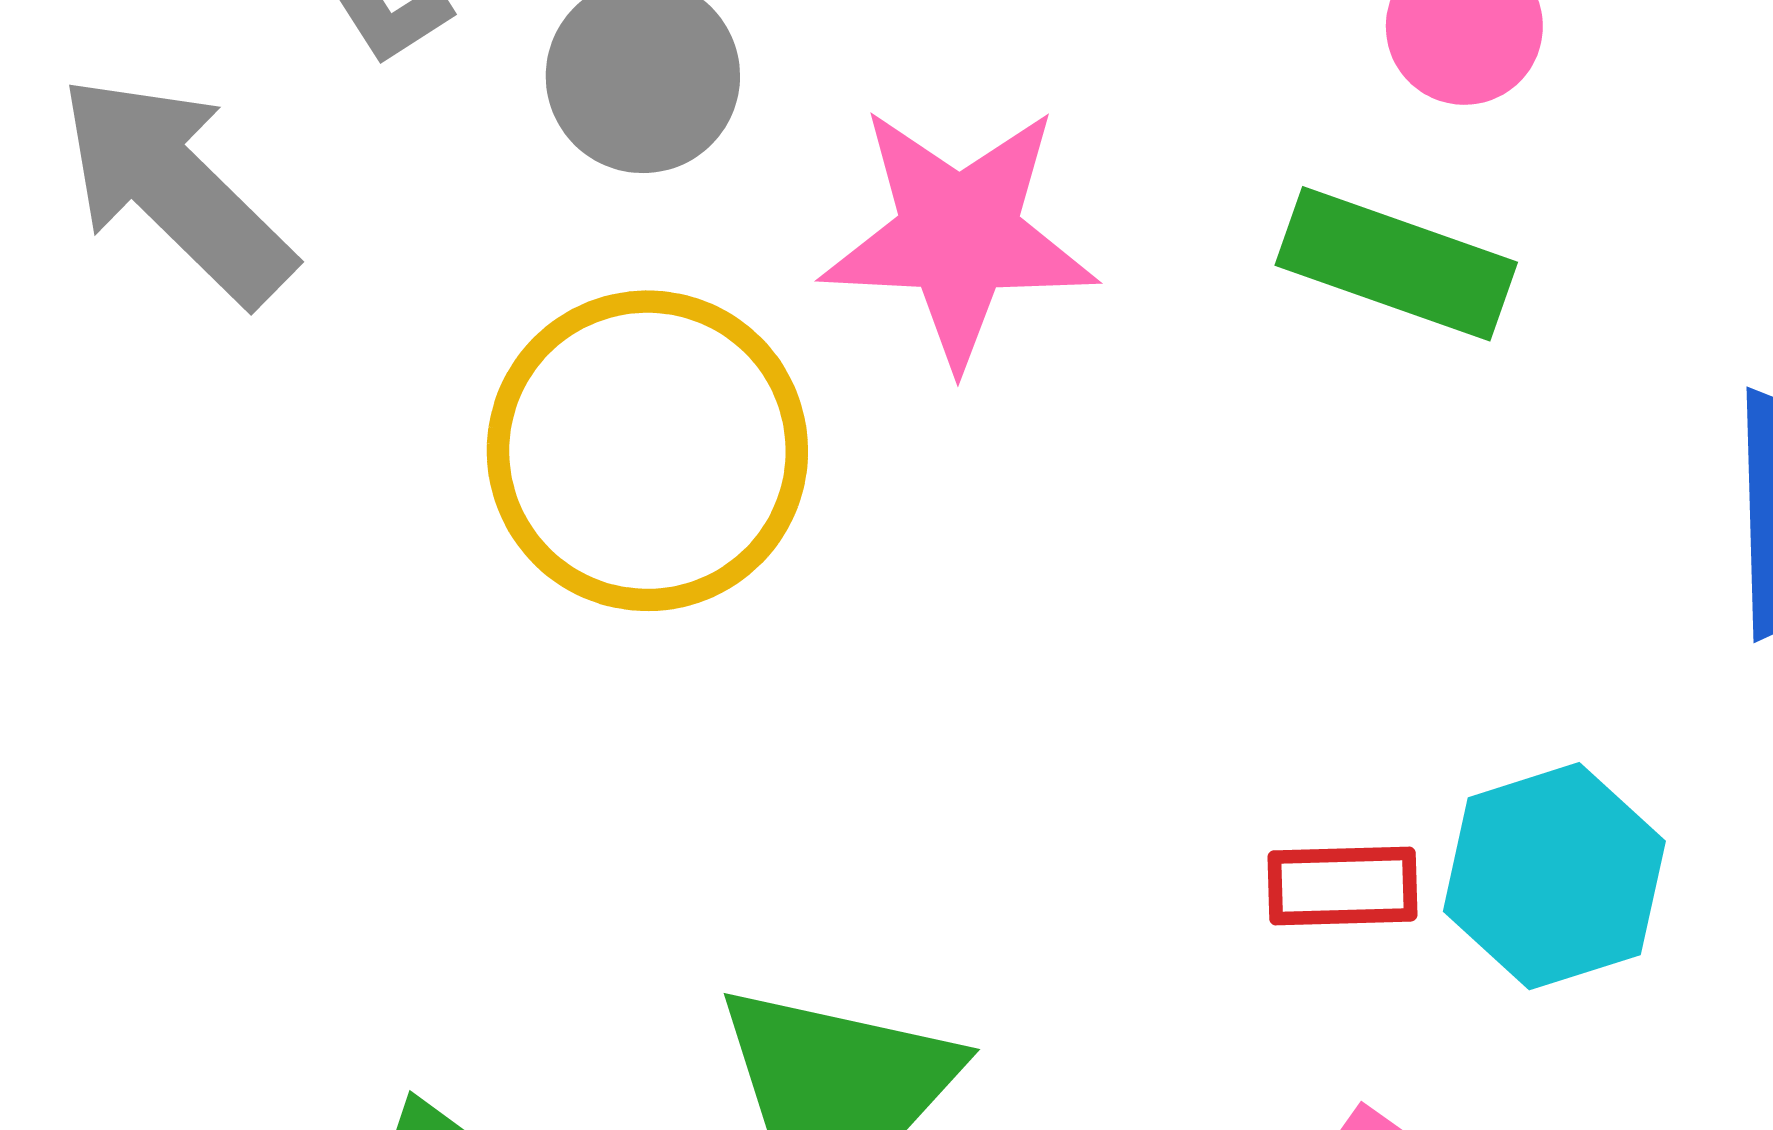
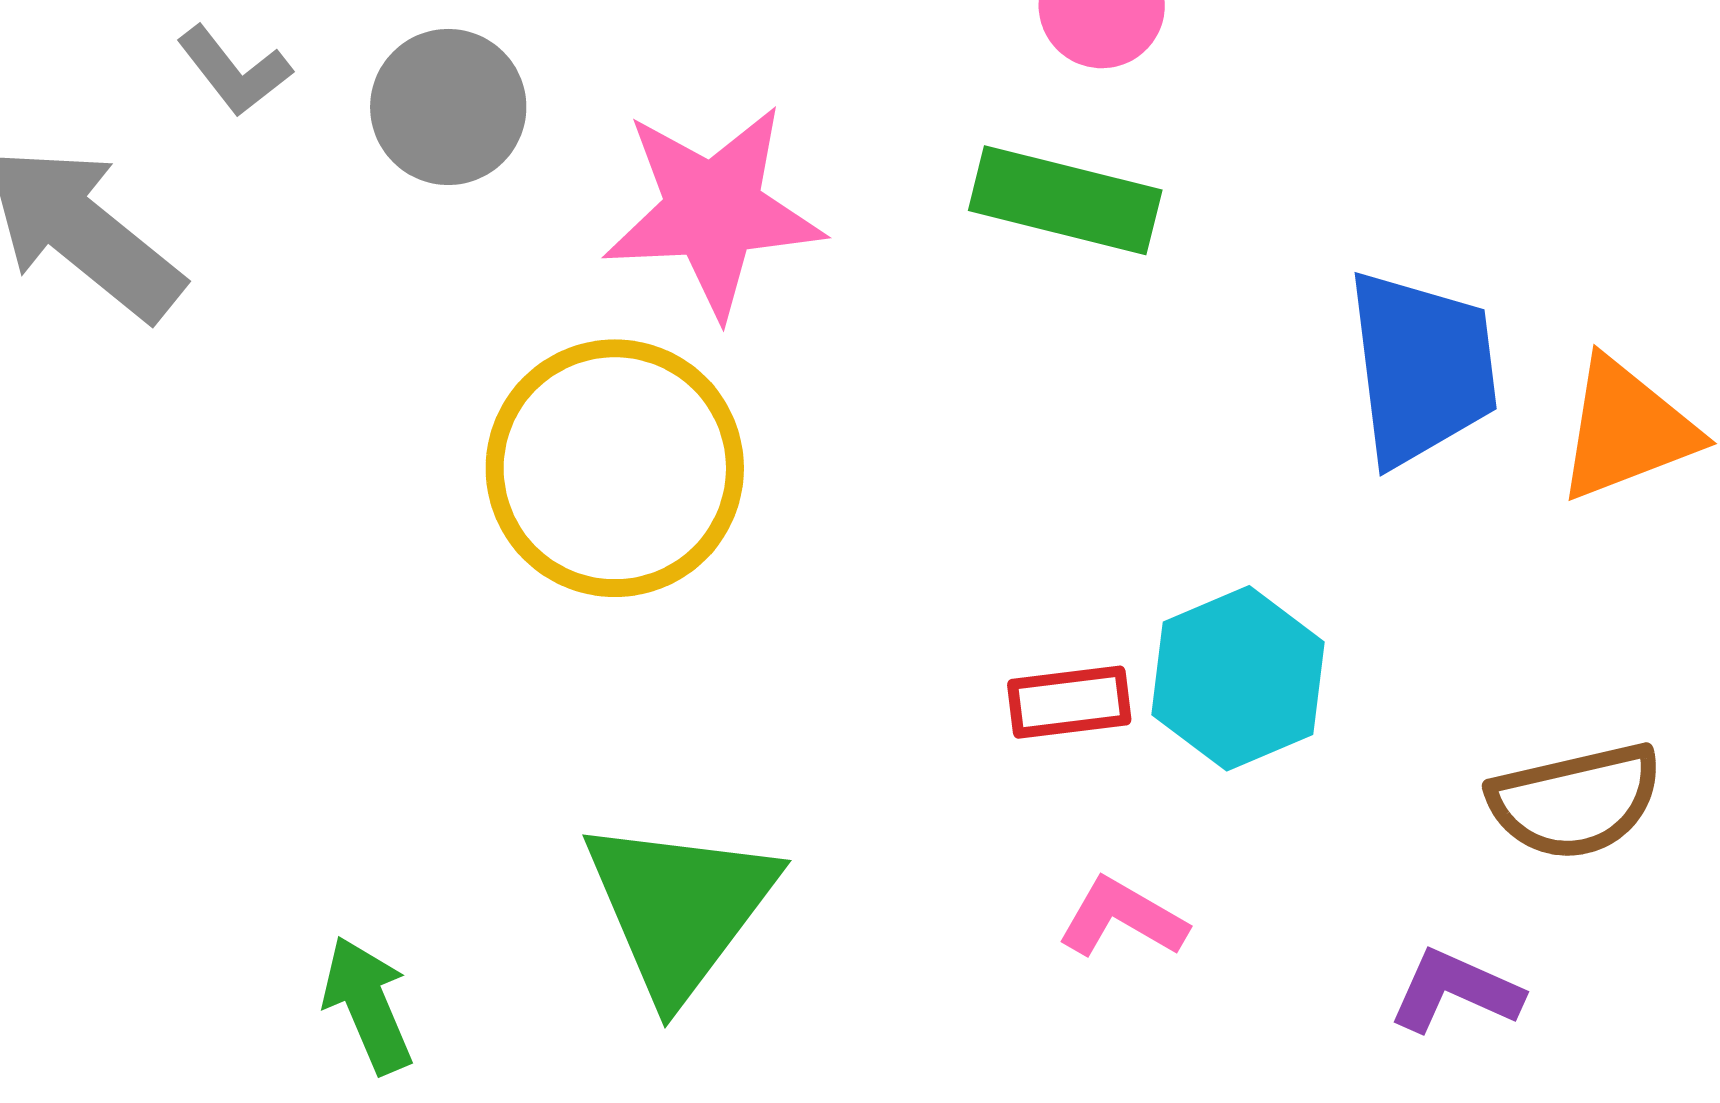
yellow circle: (647, 451) -> (615, 468), moved

